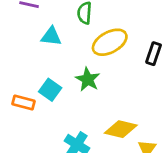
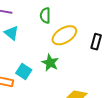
cyan triangle: (51, 36) -> (11, 33), moved, turned 35

